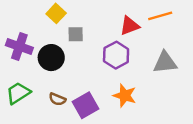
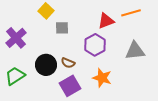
purple cross: (19, 47) -> (16, 38), turned 30
black circle: (51, 58) -> (46, 65), moved
brown semicircle: (57, 99) -> (68, 63), moved

